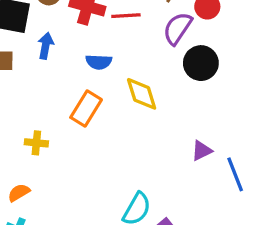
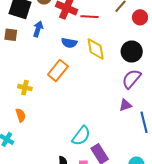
purple semicircle: (178, 28) -> (131, 79), moved
yellow diamond: (142, 94) -> (96, 49), moved
orange semicircle: (19, 193) -> (21, 115), moved, turned 96

